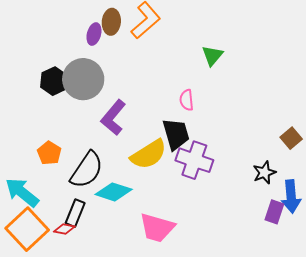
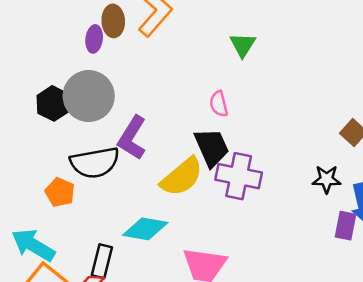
black semicircle: (87, 170) -> (95, 163), moved, turned 54
black star: (264, 173) -> (327, 179), turned 30

